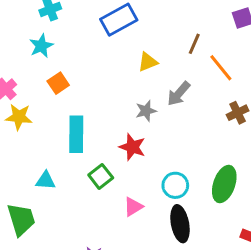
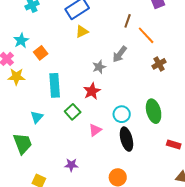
cyan star: (41, 46) -> (21, 40), moved
yellow triangle: (148, 62) -> (82, 31), moved
red star: (132, 147) -> (92, 91), turned 30
cyan triangle: (45, 181) -> (37, 117), turned -48
green ellipse: (224, 184) -> (154, 111), turned -30

